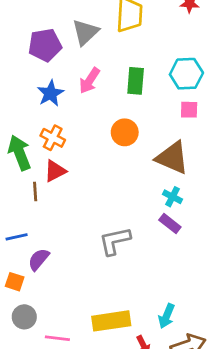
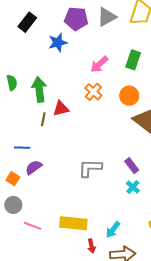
pink arrow: (89, 81) -> (99, 64), moved
blue star: (50, 93) -> (58, 42), moved
orange circle: (125, 132) -> (129, 96), moved
orange cross: (53, 138) -> (93, 92), moved
cyan cross: (172, 197) -> (133, 187), moved

